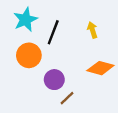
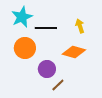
black line: (53, 32) -> (46, 28), turned 70
orange diamond: (100, 68) -> (74, 52), moved

